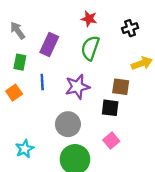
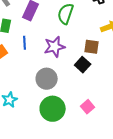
black square: (110, 108) -> (83, 65), turned 35
pink square: (111, 141) -> (88, 107), moved

